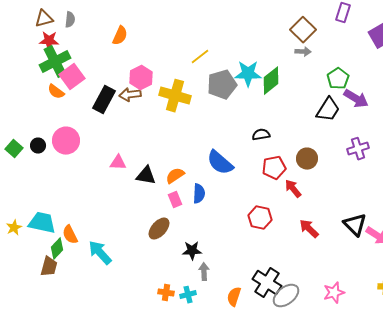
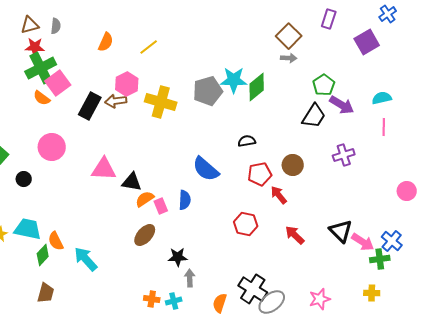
yellow line: (200, 57) -> (149, 47), moved
black circle: (38, 146) -> (24, 179), moved
pink triangle: (118, 163) -> (104, 169), size x1.5
orange semicircle: (175, 176) -> (145, 199), moved
brown trapezoid: (49, 267) -> (46, 293), moved

